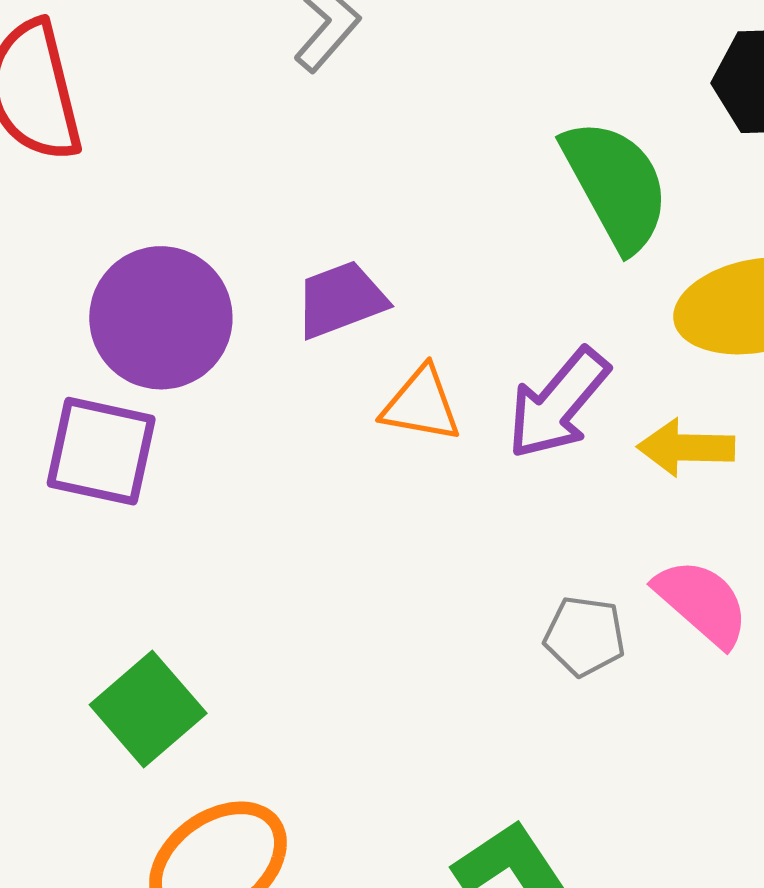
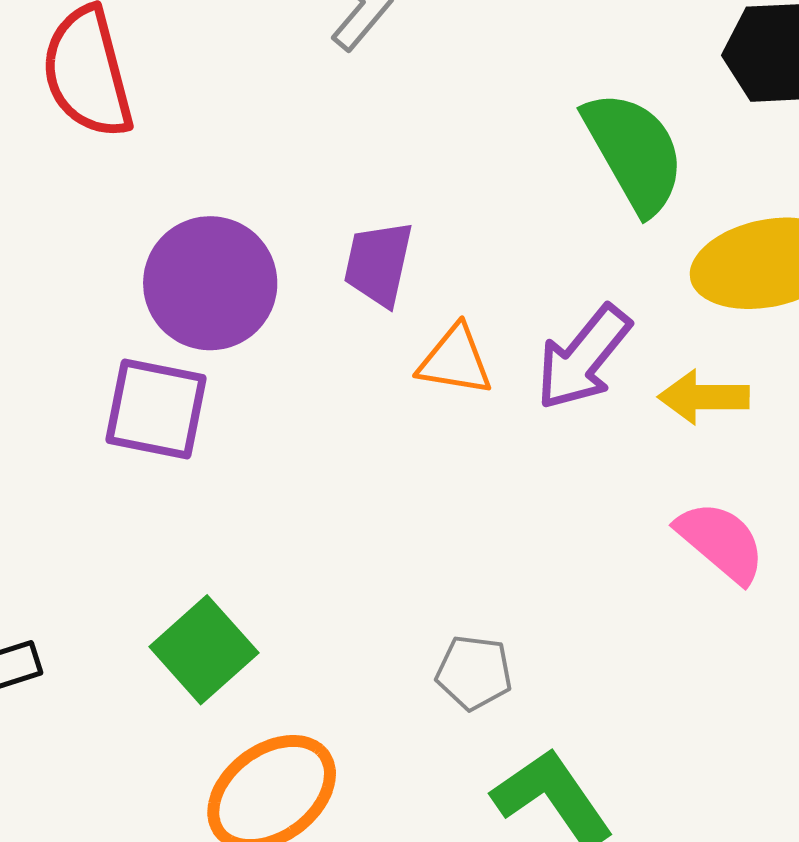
purple trapezoid: (341, 300) -> (378, 264), turned -56
gray pentagon: (585, 636) -> (474, 673), moved

